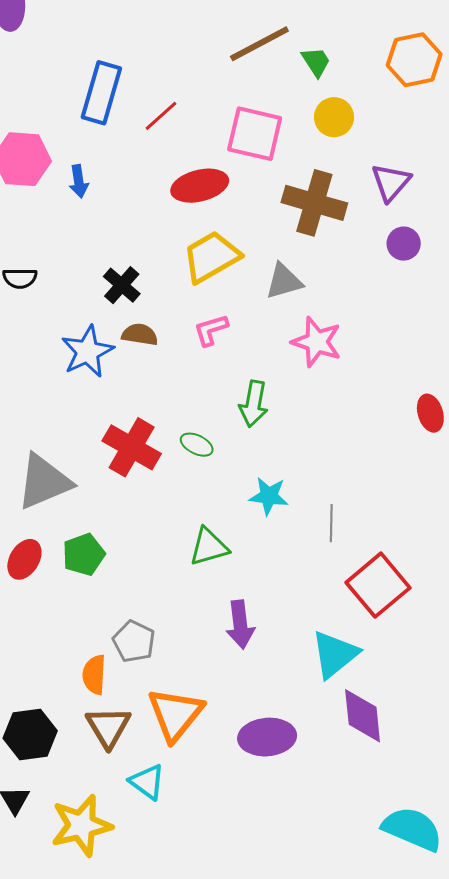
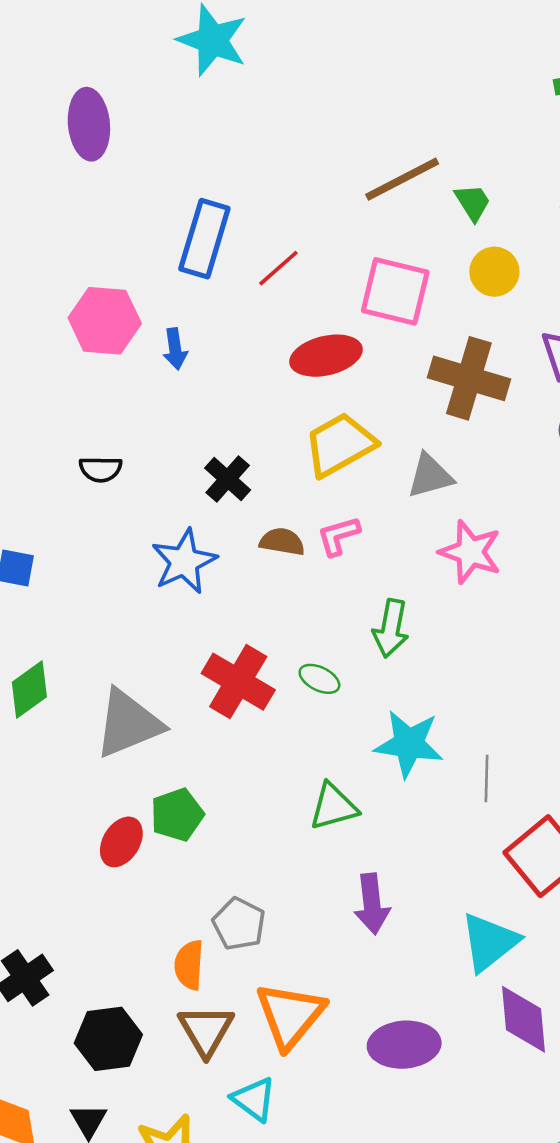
brown semicircle: (140, 334) -> (282, 542), moved
cyan star: (269, 496) -> (409, 744), size x1.4
red ellipse: (24, 559) -> (121, 842), moved

